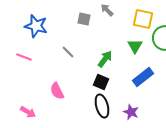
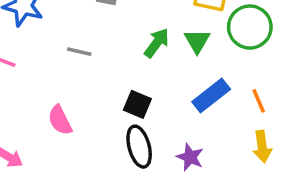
gray line: (68, 52) -> (79, 52), turned -32
green arrow: (105, 59) -> (157, 43), moved

